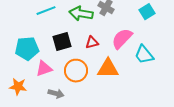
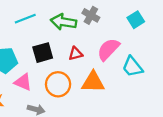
pink triangle: (44, 69) -> (23, 82), turned 42

